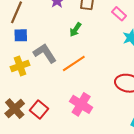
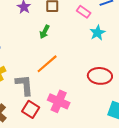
gray L-shape: (45, 53) -> (24, 85), moved, turned 35
red square: (39, 110) -> (31, 109), moved

